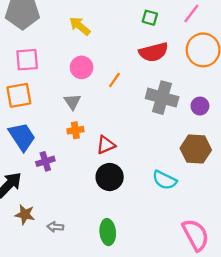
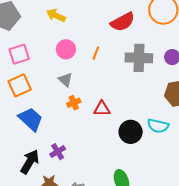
red triangle: (106, 145) -> (102, 109), turned 36
purple cross: (45, 161) -> (58, 152), moved
black circle: (110, 177) -> (131, 132), moved

